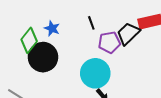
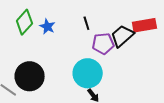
green diamond: (29, 40) -> (24, 22), moved
black circle: (43, 57) -> (30, 76), moved

